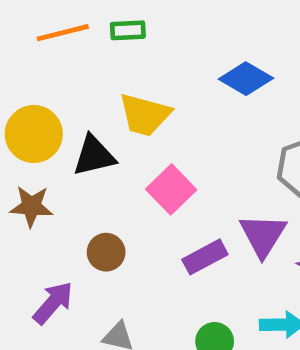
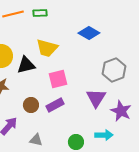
pink square: (171, 189) -> (58, 79), turned 30
purple rectangle: (205, 257) -> (55, 105), moved

